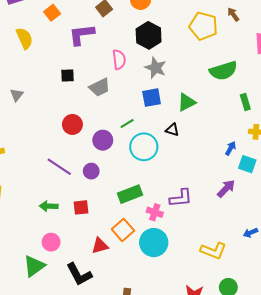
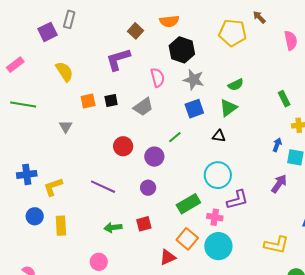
orange square: (52, 13) -> (88, 101), moved, turned 35
green semicircle: (223, 71) -> (236, 85), moved, size x0.6
cyan circle: (144, 147) -> (218, 175), moved
purple line: (59, 167) -> (103, 187), moved
pink circle: (51, 242) -> (99, 262), moved

